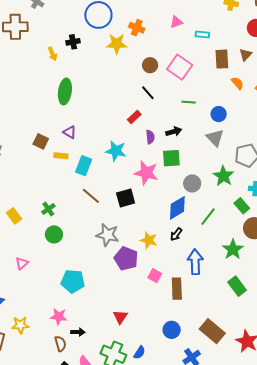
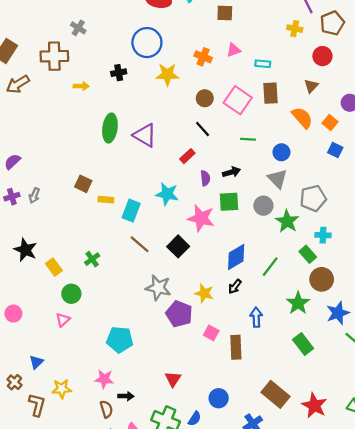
orange cross: (137, 28) -> (203, 57), moved
yellow arrow: (52, 54) -> (81, 86), moved, turned -64
brown rectangle: (222, 59) -> (270, 93), moved
orange semicircle: (237, 83) -> (302, 118), size x1.5
purple triangle: (70, 132) -> (145, 135), moved, size x1.6
gray circle: (192, 183) -> (263, 206), moved
black square: (126, 198) -> (178, 246), turned -30
green circle: (54, 234) -> (71, 294), moved
blue arrow: (195, 262) -> (256, 317), size x0.7
blue circle: (172, 330) -> (219, 398), moved

